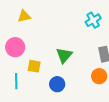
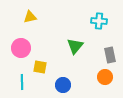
cyan cross: (93, 20) -> (99, 21), turned 35
green triangle: (64, 55) -> (75, 46), moved

